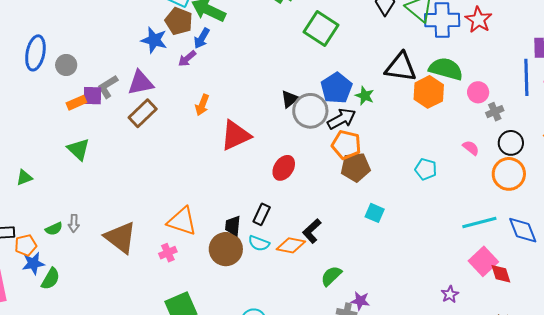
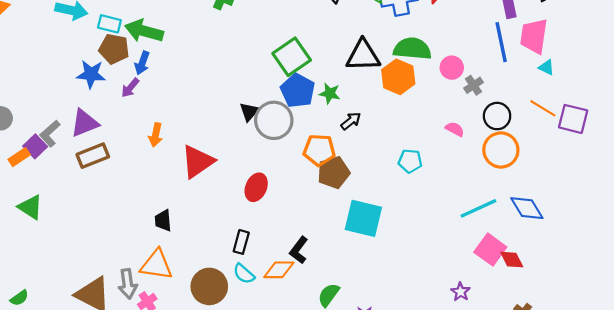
green square: (321, 29) -> (292, 57), moved, turned 32
purple square: (92, 96) -> (35, 146), turned -35
brown rectangle: (143, 113) -> (93, 156), turned 32
black arrow: (342, 119) -> (351, 121), moved, size x0.7
cyan square: (375, 213) -> (363, 218), size x1.8
gray arrow: (74, 223) -> (128, 284), moved, size x1.5
black trapezoid: (233, 226) -> (163, 220), moved
cyan semicircle: (259, 243) -> (244, 274), turned 30

